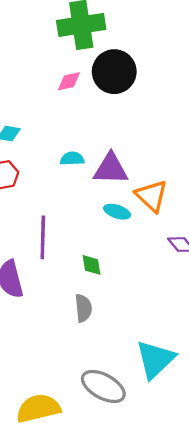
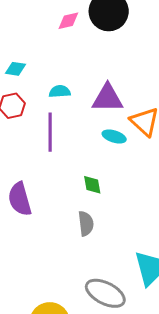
cyan semicircle: (72, 159) -> (60, 91), moved
purple line: (43, 237) -> (50, 132), moved

